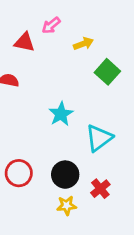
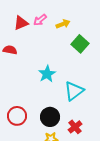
pink arrow: (51, 25) -> (40, 20), moved
red triangle: (24, 42) -> (21, 23), turned -35

